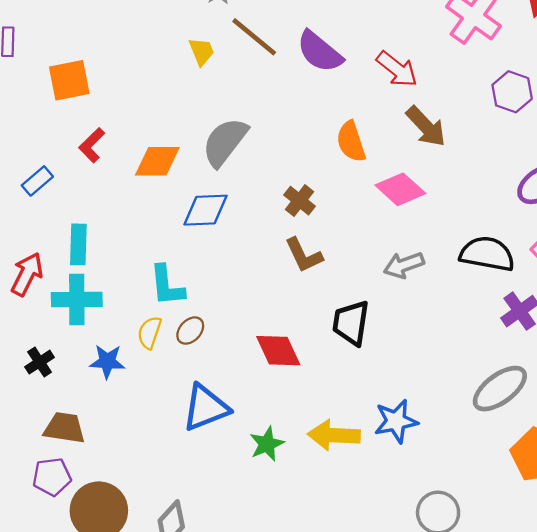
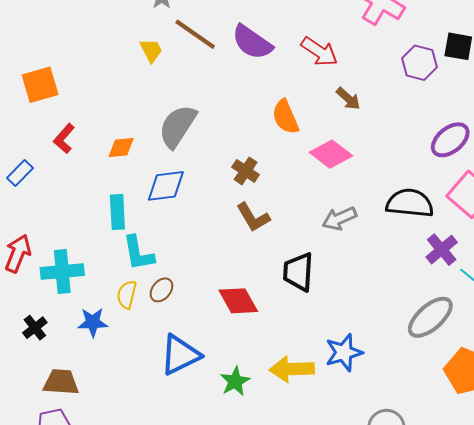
brown arrow: (426, 127) -> (348, 99), size x0.7
orange diamond: (157, 161) -> (121, 148), size x0.7
cyan rectangle: (78, 244) -> (117, 212), moved

